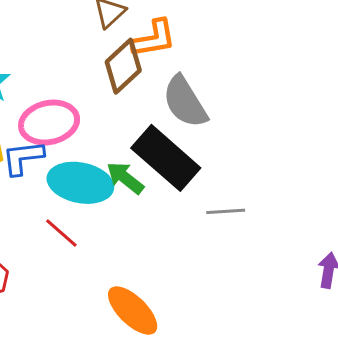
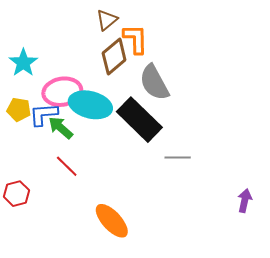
orange L-shape: (154, 39) -> (135, 39), turned -84
green arrow: (125, 178) -> (61, 128), moved
cyan ellipse: (80, 183) -> (90, 105), moved

